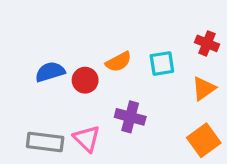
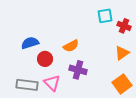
orange semicircle: (119, 62) -> (71, 46), moved
cyan square: (162, 63) -> (105, 16), moved
red circle: (85, 80) -> (45, 59), moved

